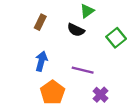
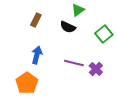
orange pentagon: (52, 92) -> (27, 83), moved
purple cross: (100, 95) -> (96, 69), moved

